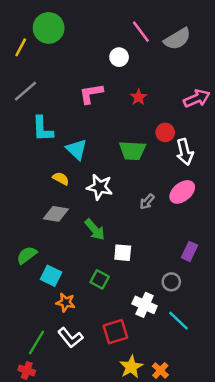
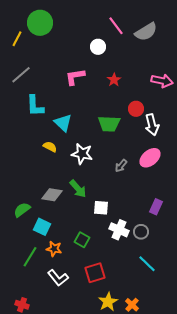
pink arrow: (197, 98) -> (162, 81), turned 35
gray diamond: (56, 214) -> (52, 195), moved
green square: (100, 279) -> (82, 240), moved
white cross: (145, 305) -> (119, 230), moved
green line: (36, 343) -> (30, 257), moved

